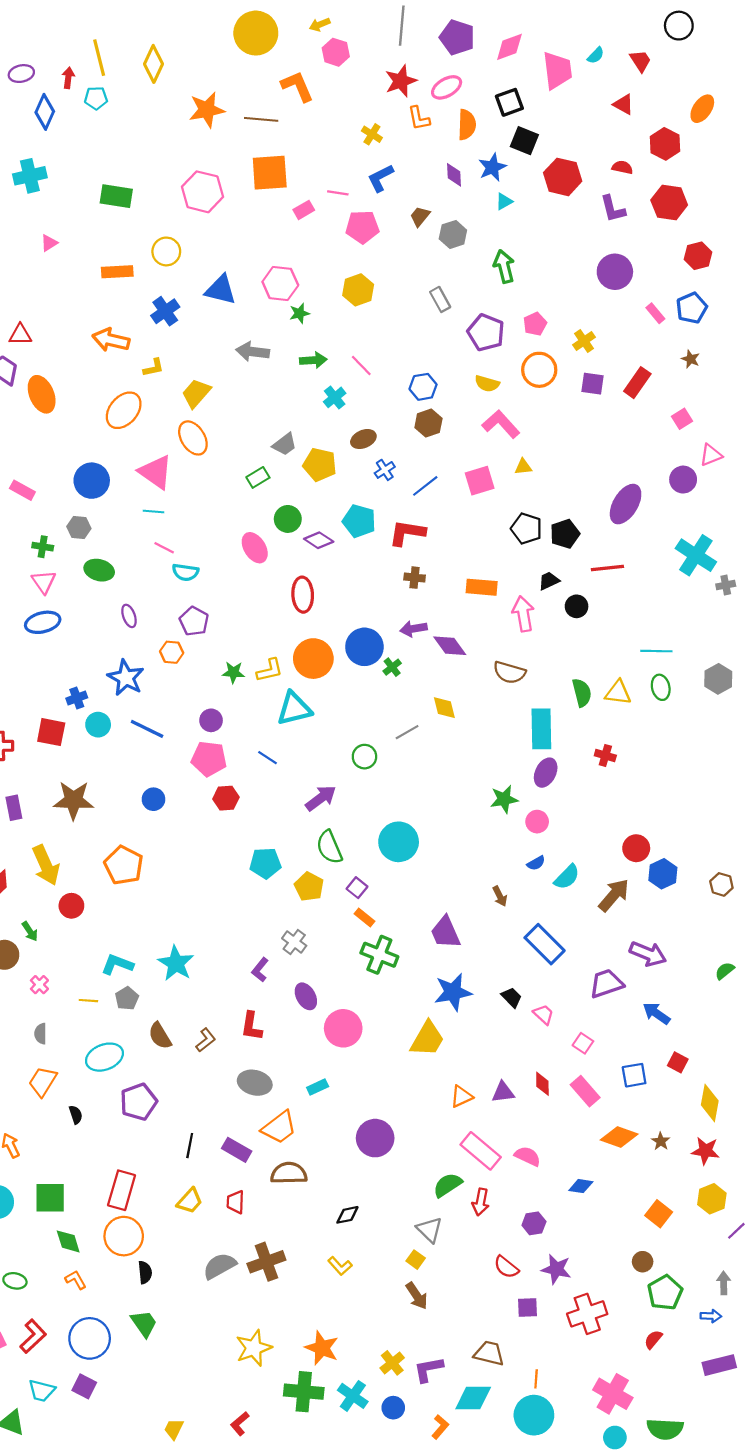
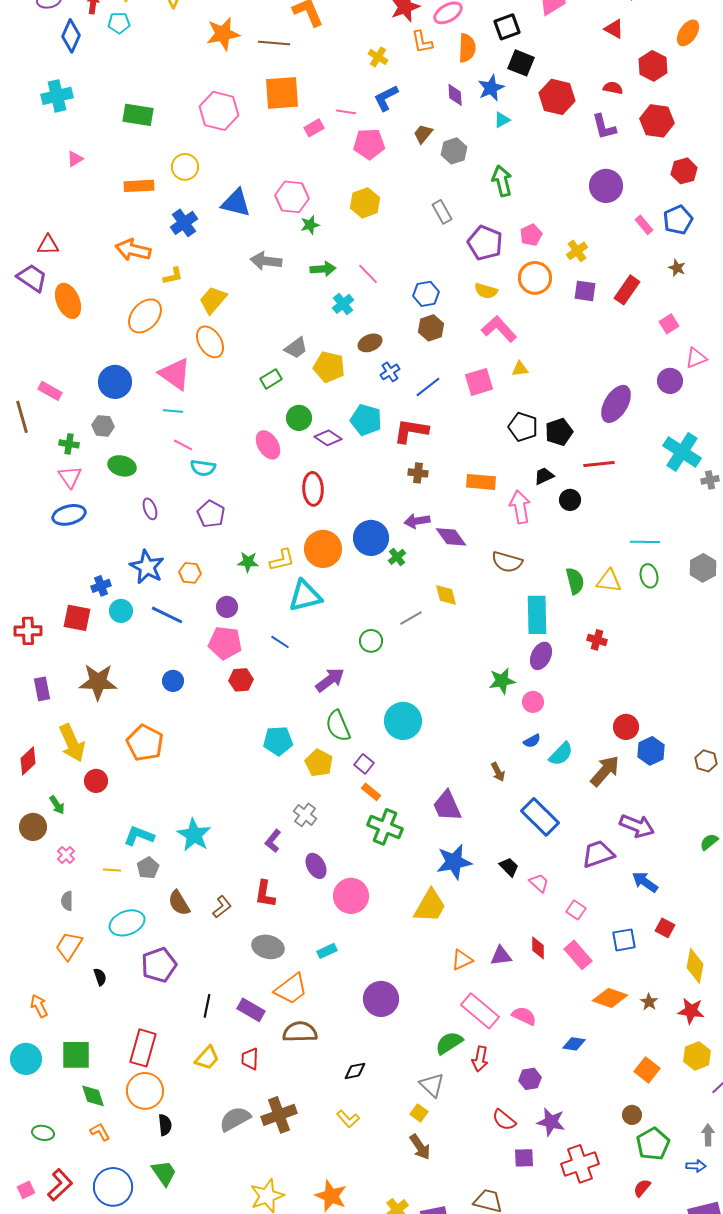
orange hexagon: (172, 652) -> (190, 573), moved

